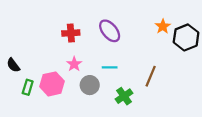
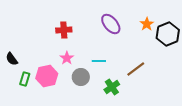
purple ellipse: (110, 31) -> (111, 24), moved
brown line: (151, 76) -> (136, 69), turned 30

